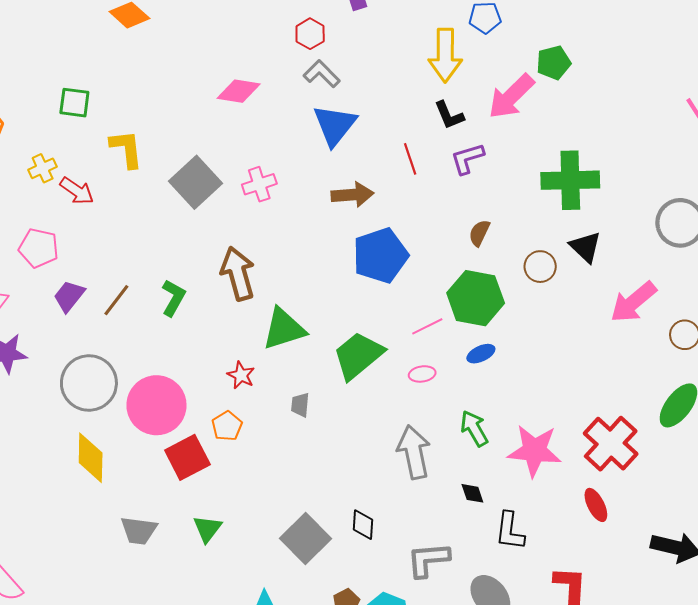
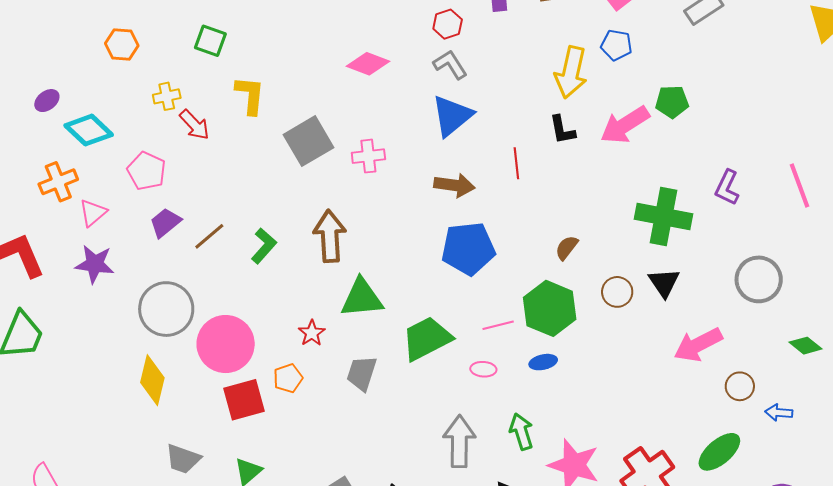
purple L-shape: (467, 159) -> (727, 188), moved, turned -60
gray trapezoid: (300, 405) -> (362, 373), size x1.5

